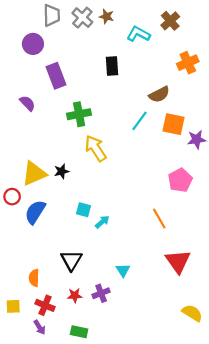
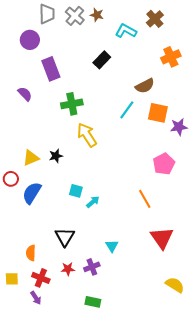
black rectangle: (112, 66) -> (102, 60), turned 48
yellow triangle: (34, 174) -> (31, 158), size x0.7
green rectangle: (79, 332) -> (93, 302), moved

